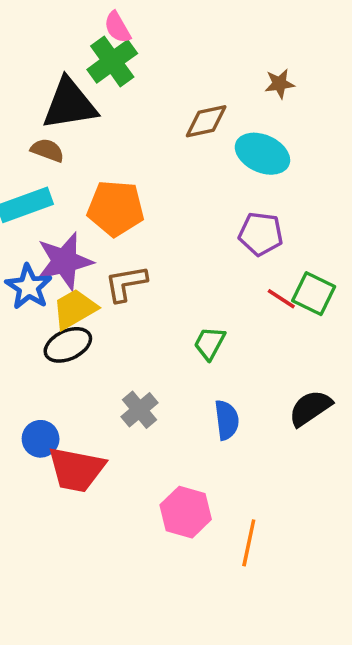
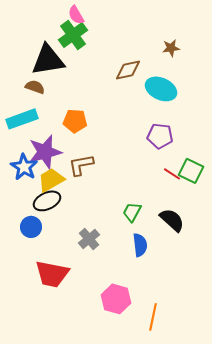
orange pentagon: (116, 208) -> (75, 121), size x0.7
green trapezoid: (210, 343) -> (132, 212), moved
black semicircle: (310, 408) -> (172, 220), moved, turned 76
blue circle: (41, 439) -> (31, 227), moved

